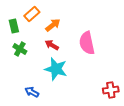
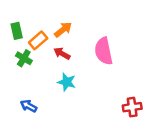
orange rectangle: (32, 14) -> (38, 40), moved
cyan star: (56, 69) -> (67, 82), size x0.7
blue arrow: (32, 92) -> (29, 106), moved

